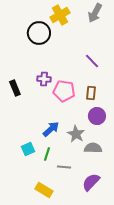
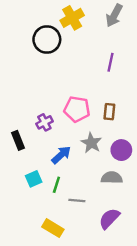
purple line: (92, 61) -> (111, 62), moved, turned 56
purple cross: (44, 79) -> (44, 122), moved, turned -32
black rectangle: (15, 88) -> (18, 140), moved
purple circle: (97, 116) -> (121, 150), moved
gray star: (76, 134) -> (91, 143), moved

